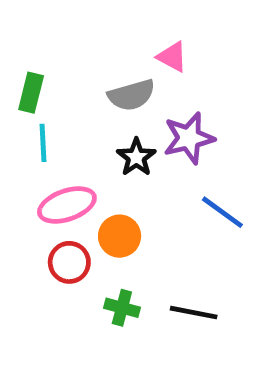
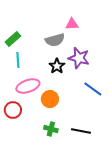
pink triangle: (172, 57) -> (72, 24), turned -32
green rectangle: (31, 93) -> (13, 39), turned 35
purple star: (189, 138) -> (79, 58), turned 30
red circle: (69, 262) -> (13, 110), moved

